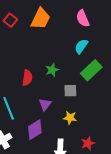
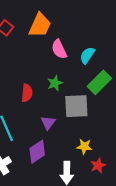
pink semicircle: (83, 18) -> (59, 49), moved
gray square: (70, 91) -> (76, 106), size x1.6
yellow star: (70, 118) -> (84, 146), moved

